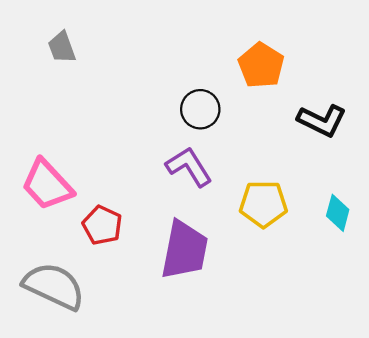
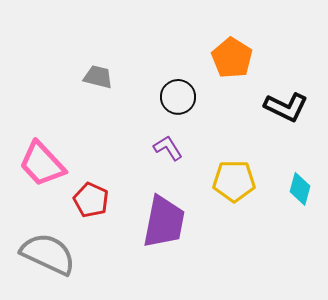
gray trapezoid: (62, 47) -> (98, 77), moved, turned 124
purple L-shape: (189, 167) -> (168, 148), size x0.7

